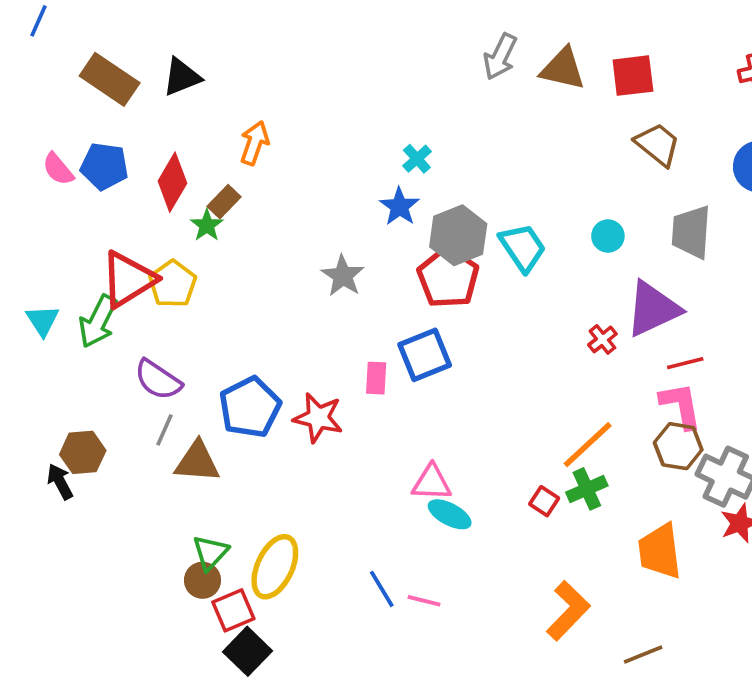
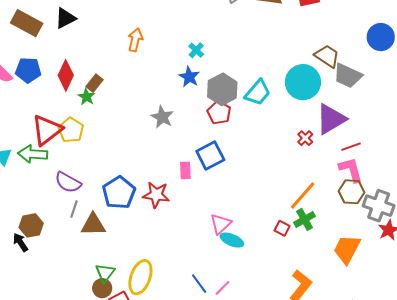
orange arrow: (255, 143) -> (135, 40), moved
brown trapezoid: (658, 144) -> (327, 56), moved
gray trapezoid: (691, 232) -> (348, 76), turned -64
cyan circle: (608, 236) -> (303, 82), size x2.0
cyan trapezoid: (523, 247) -> (258, 93), turned 80
red pentagon: (448, 278) -> (219, 113), size x0.7
green arrow: (98, 321) -> (33, 154), turned 72
pink triangle: (432, 483) -> (221, 224), turned -40
orange trapezoid: (660, 551) -> (347, 249), turned 40
pink line: (424, 601) -> (223, 288), turned -54

